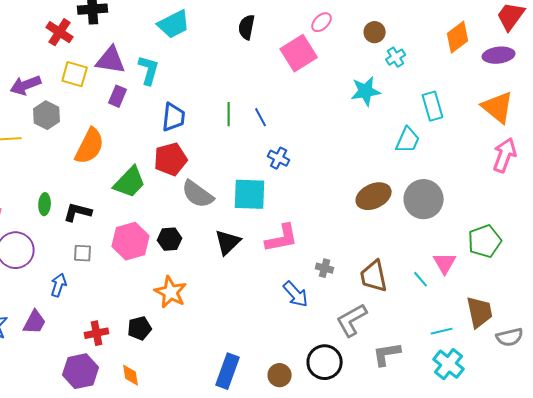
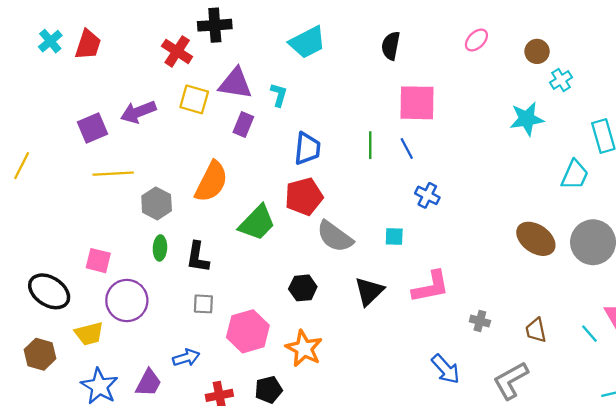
pink square: (299, 53) -> (417, 103), moved, turned 33
cyan L-shape: (149, 70) -> (279, 95), size x0.7
gray hexagon: (47, 115) -> (157, 203), moved
cyan square: (250, 194) -> (394, 237), size x0.5
brown ellipse: (374, 196) -> (536, 239), turned 60
black L-shape: (78, 212) -> (198, 257), turned -96
pink hexagon: (131, 241) -> (248, 331), moved
brown trapezoid: (374, 276) -> (536, 330), size x0.7
blue arrow: (59, 285) -> (186, 358), moved, turned 55
blue arrow: (296, 294) -> (446, 369), moved

